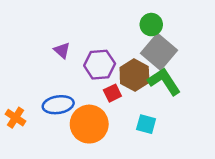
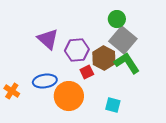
purple triangle: (62, 50) -> (48, 39), size x1.6
cyan square: (146, 124) -> (113, 105), moved

